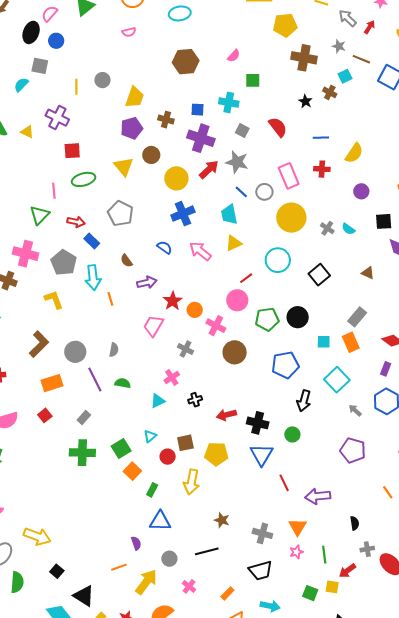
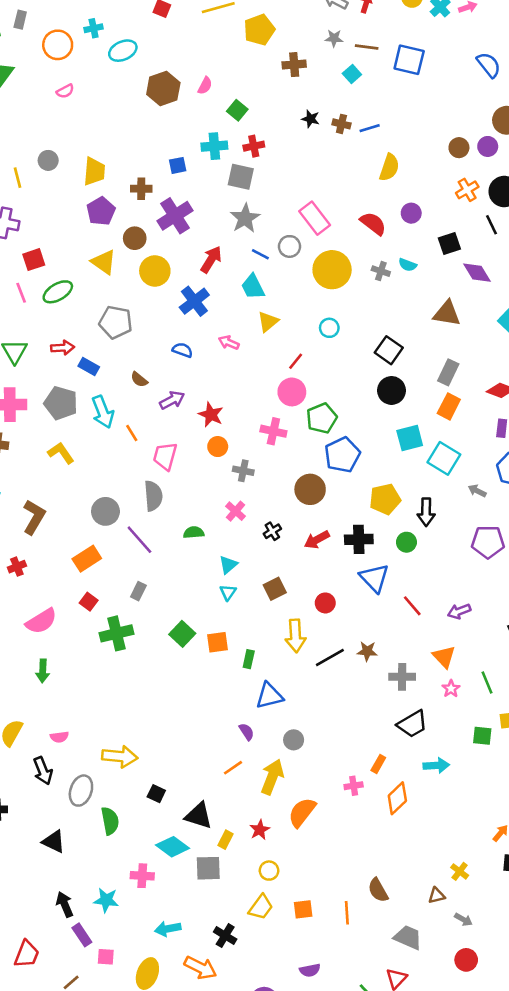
brown cross: (304, 58) -> (294, 65), size x0.7
brown hexagon: (186, 62) -> (163, 89), moved
green square: (253, 80) -> (237, 110), turned -35
brown cross: (330, 92) -> (341, 124), moved
red semicircle: (278, 127) -> (373, 223), moved
gray square: (242, 130) -> (241, 177), size x1.5
purple cross: (201, 138) -> (175, 216), moved, turned -36
blue line: (321, 138) -> (370, 128), moved
gray star: (237, 162) -> (245, 218), turned -30
red cross: (322, 169) -> (254, 146), moved
red arrow: (209, 170) -> (211, 260), moved
yellow circle: (176, 178) -> (155, 271), moved
pink line: (54, 191) -> (21, 293), moved
pink arrow: (200, 251) -> (229, 343), size x0.7
cyan circle: (278, 260) -> (329, 328), size x0.6
brown triangle: (368, 273) -> (447, 313), size x1.6
black square: (319, 275) -> (389, 350), moved
orange circle: (195, 310) -> (218, 447), moved
black circle: (298, 317) -> (392, 390), moved
green pentagon: (267, 319) -> (322, 418), moved
pink trapezoid: (153, 326) -> (165, 456), moved
cyan square: (324, 342) -> (410, 438), moved, size x1.5
orange rectangle: (351, 342) -> (449, 406), turned 66
brown L-shape: (39, 344) -> (34, 517), moved
gray semicircle: (114, 350) -> (153, 496), size x1.6
brown circle: (235, 352) -> (310, 489), moved
blue pentagon: (285, 365) -> (342, 455), moved
green semicircle: (123, 383) -> (194, 532), moved
cyan triangle: (158, 401) -> (228, 565), moved
black arrow: (304, 401) -> (426, 512), moved
green square: (121, 449) -> (182, 634), moved
green cross: (82, 453) -> (117, 633), moved
yellow pentagon: (216, 454) -> (385, 499), moved
red circle: (168, 457) -> (325, 603), moved
orange square: (132, 471) -> (218, 642), turned -36
purple arrow: (318, 496) -> (459, 611), size x0.7
brown star: (222, 520) -> (367, 651), moved
black line: (207, 551) -> (330, 658), moved
pink cross: (189, 586) -> (354, 786), moved, turned -32

